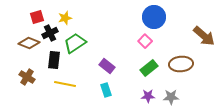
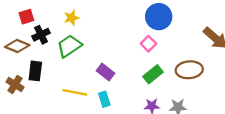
yellow star: (65, 18) -> (72, 18), moved
black rectangle: (54, 60) -> (35, 71), moved
yellow line: (65, 84) -> (75, 92), moved

